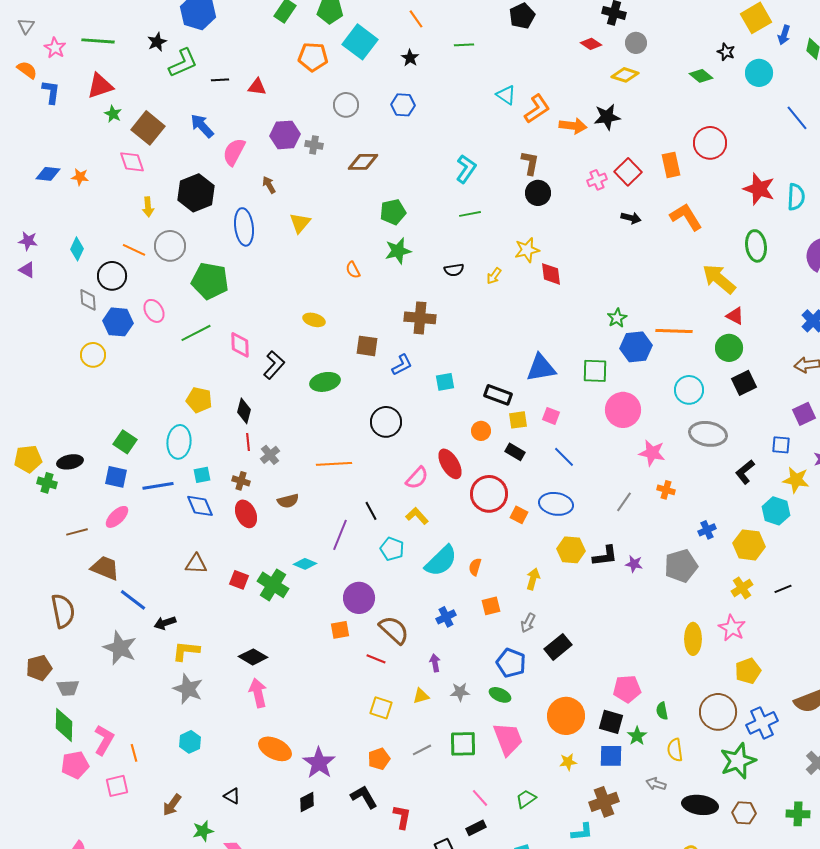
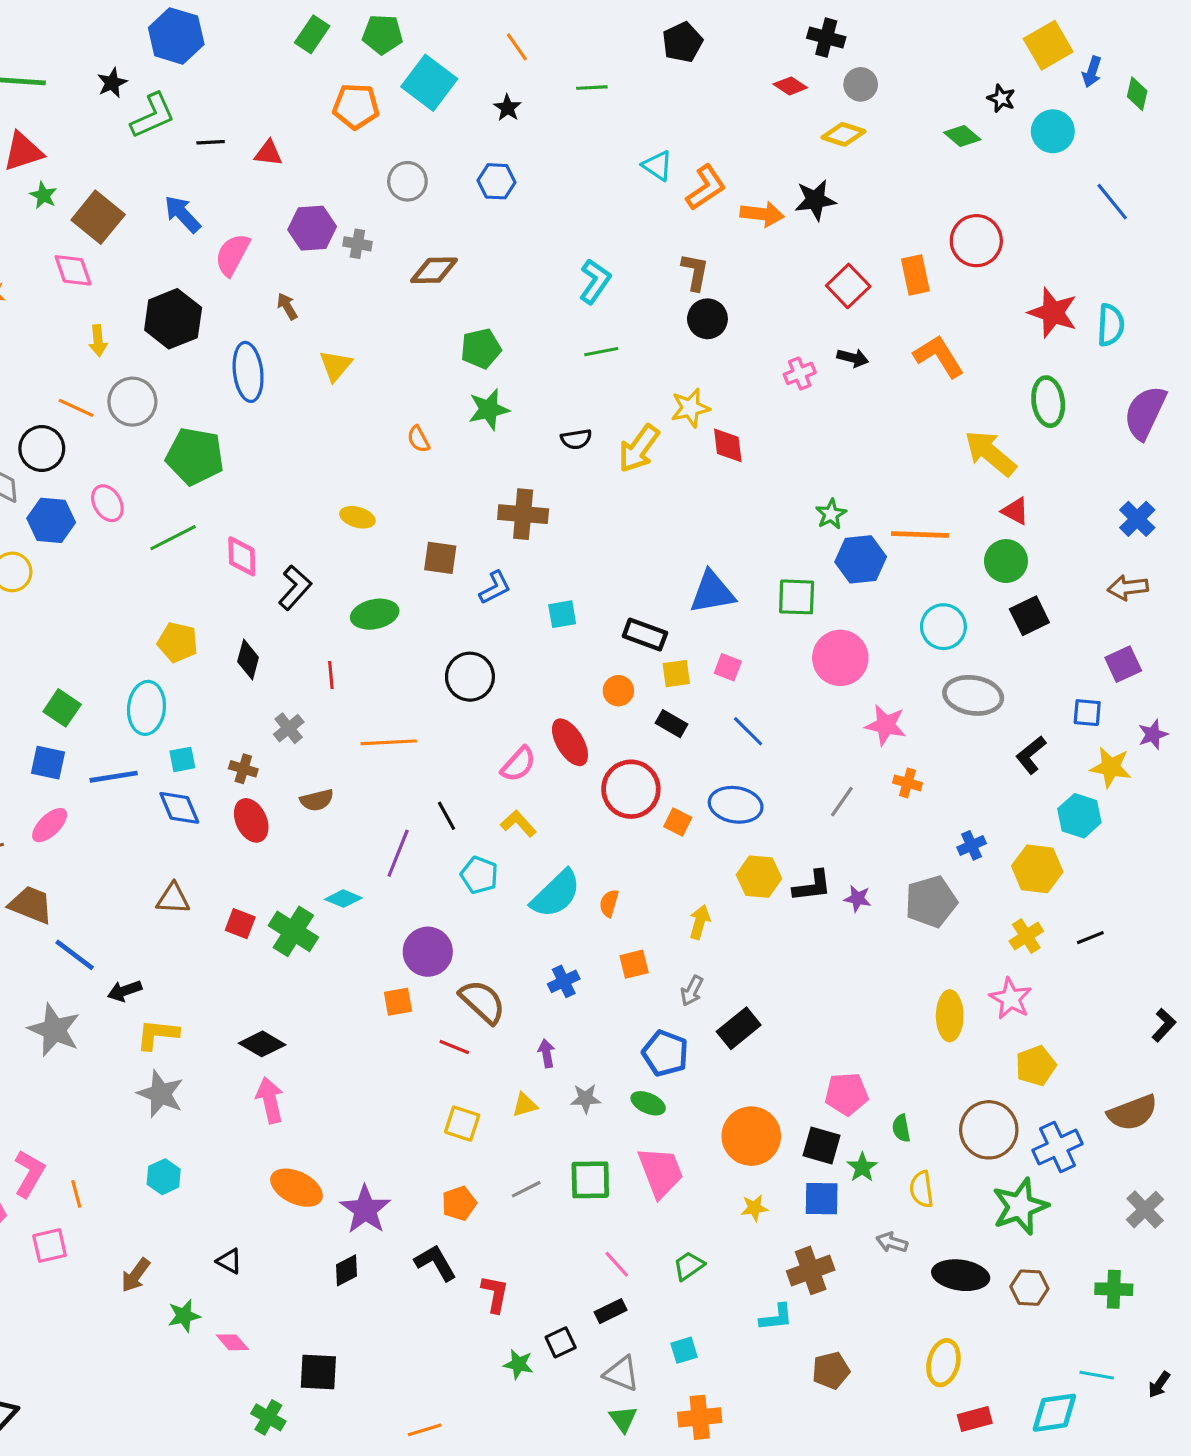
pink cross: (597, 180) -> (800, 373), moved
yellow arrow: (494, 276) -> (639, 448), size x1.8
red line: (248, 442) -> (331, 675), moved

